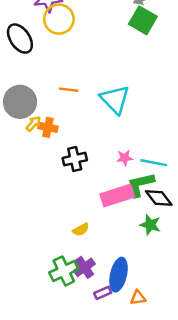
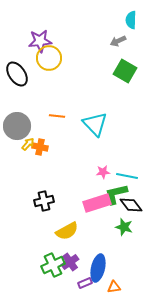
green square: (143, 20) -> (125, 71), moved
black cross: (75, 159) -> (44, 201), moved
yellow semicircle: (81, 230) -> (67, 231), size x1.6

